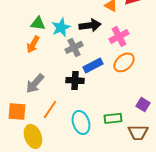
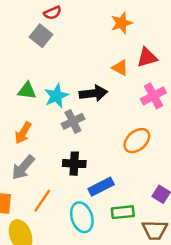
pink cross: (119, 36) -> (153, 96), moved
orange arrow: (33, 44) -> (23, 133), moved
blue rectangle: (93, 65) -> (101, 187), moved

